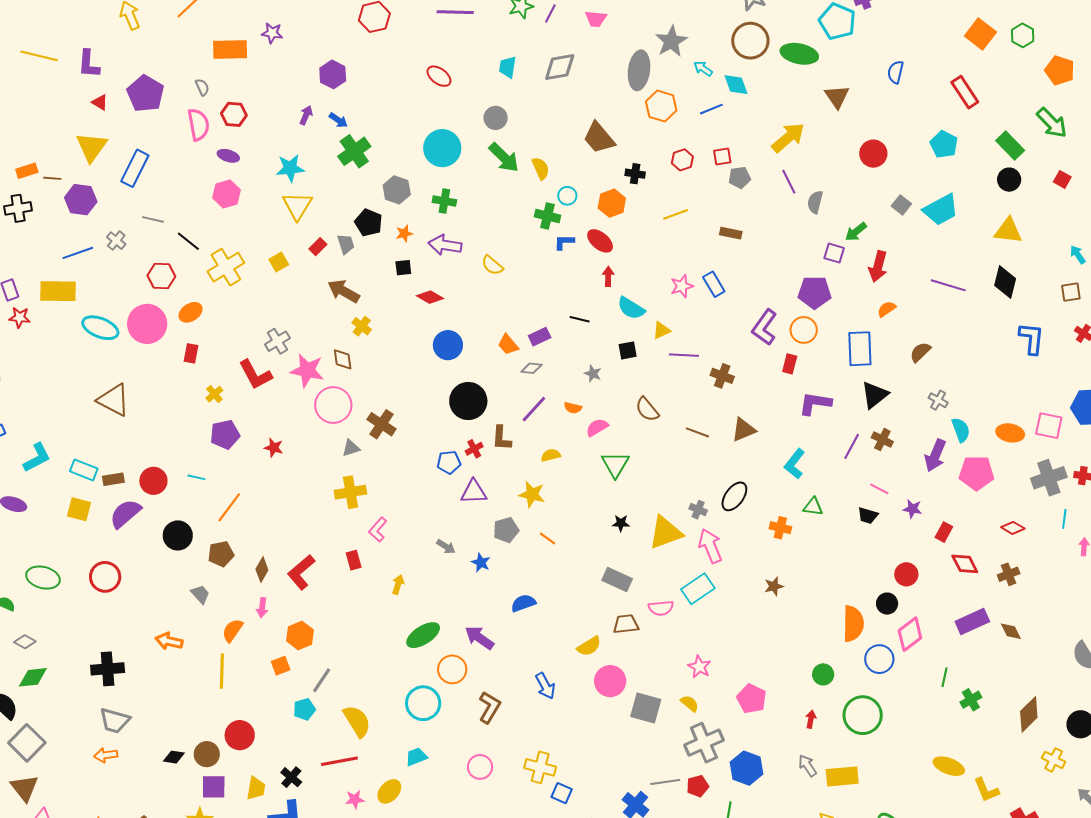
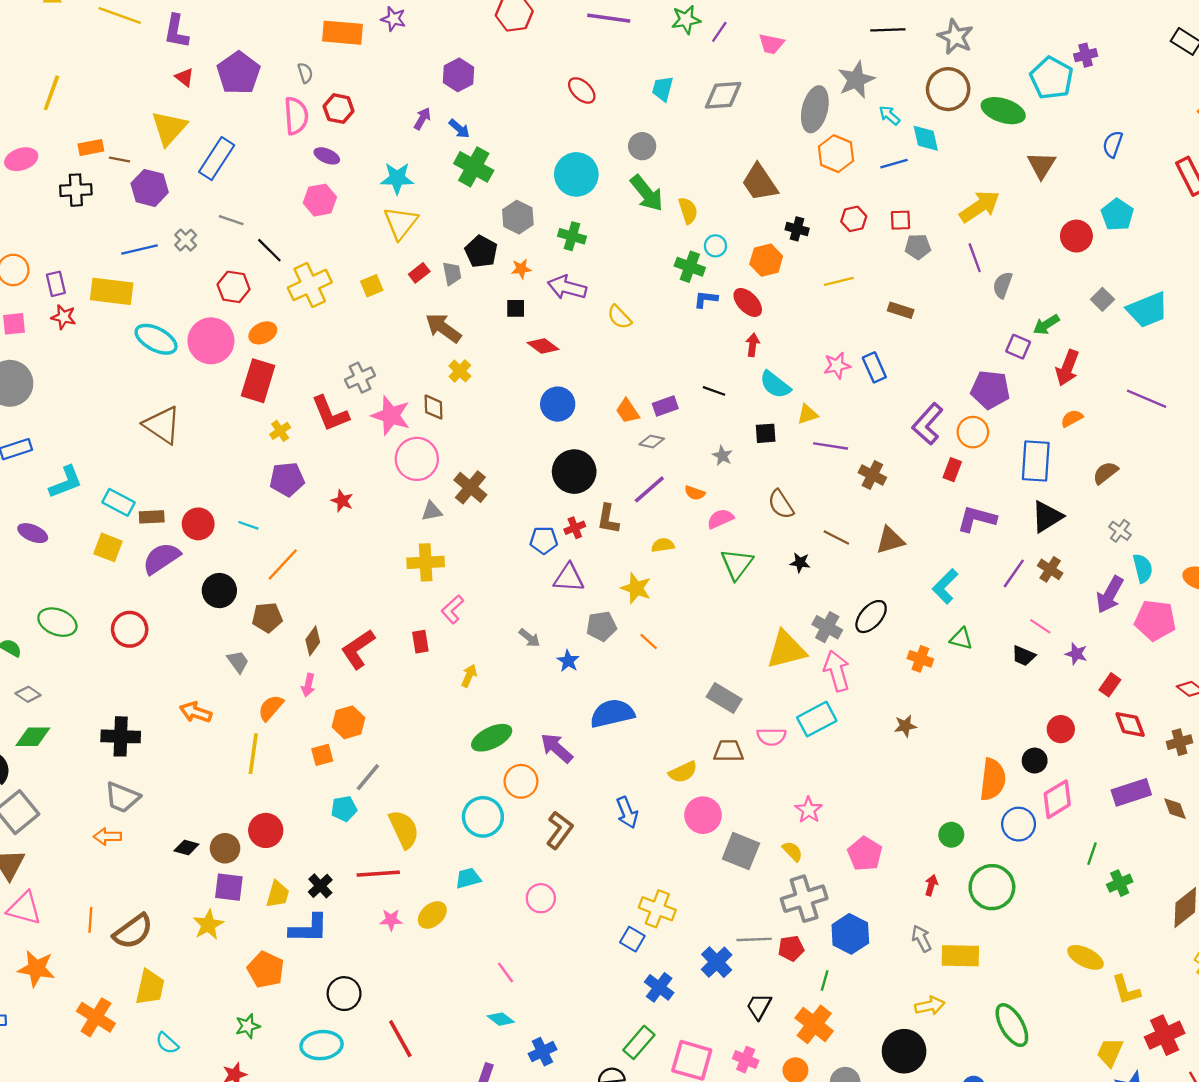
cyan pentagon: (944, 144) -> (1117, 215), moved
green cross: (354, 151) -> (474, 167), turned -32
red rectangle: (191, 353) -> (258, 381), size x1.8
gray cross: (698, 510) -> (827, 627), size x1.4
black star: (621, 523) -> (800, 563), moved
blue semicircle: (523, 603) -> (612, 713), size x1.5
yellow cross: (540, 767) -> (657, 909), moved

